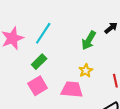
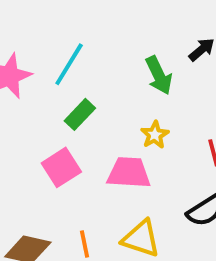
green arrow: (89, 40) -> (159, 75), turned -54
green rectangle: (39, 62) -> (80, 114), moved

